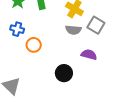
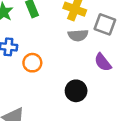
purple semicircle: (89, 55) -> (103, 62), turned -133

